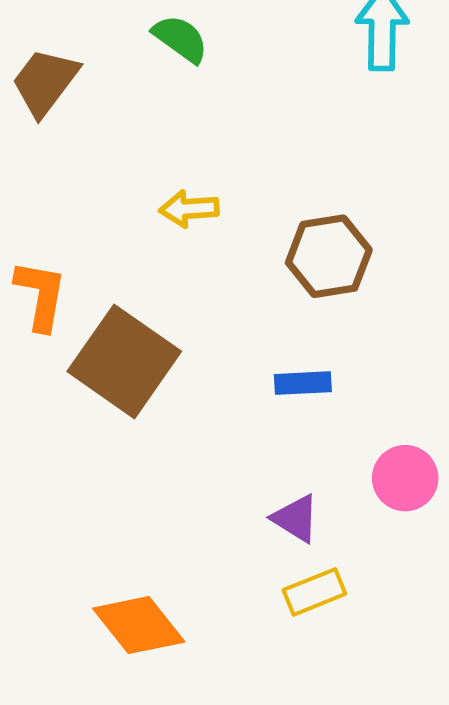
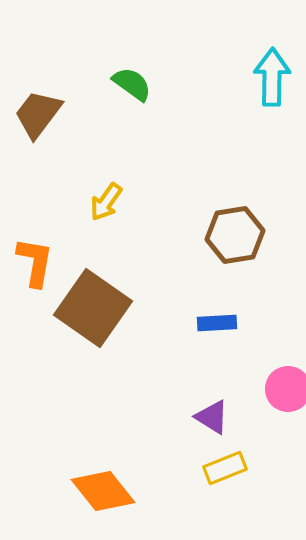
yellow arrow: (189, 209) -> (106, 202), moved, turned -51

